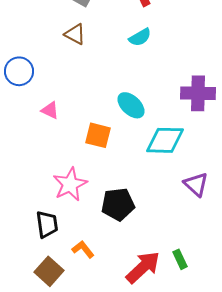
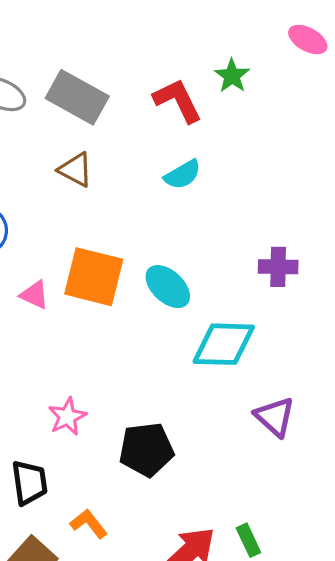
purple cross: (198, 93) -> (278, 267), size x0.7
orange square: (98, 135) -> (94, 277), moved, size x1.4
pink star: (70, 184) -> (67, 417), size x0.7

